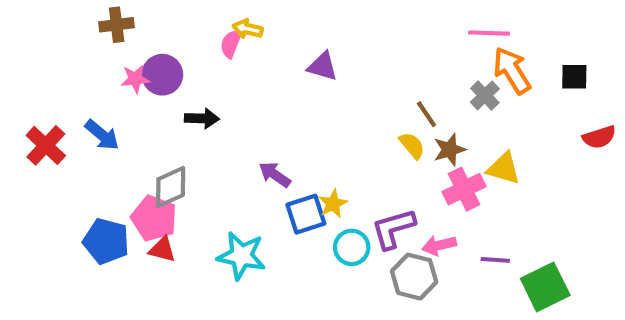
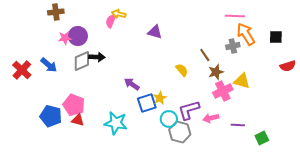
gray cross: (485, 95) -> (233, 46), turned 32
yellow semicircle: (412, 145) -> (182, 70), moved
gray diamond: (171, 187) -> (82, 61), moved
gray hexagon: (414, 277) -> (180, 132), moved
green square: (545, 287) -> (262, 138), size x0.6

